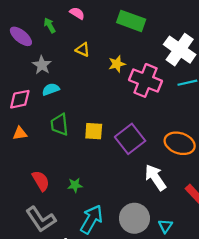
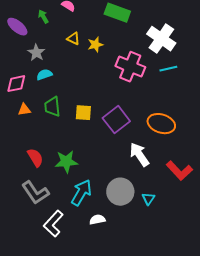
yellow star: (117, 64) -> (95, 45), moved
orange triangle: (20, 133) -> (24, 110), moved
green star: (75, 185) -> (66, 162), size x1.6

